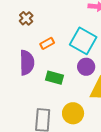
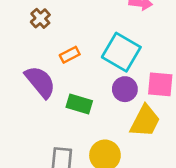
purple semicircle: (27, 63) -> (40, 82), turned -40

